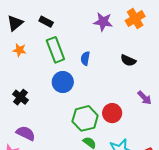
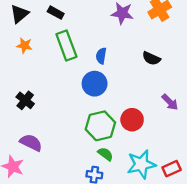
blue circle: (63, 82) -> (95, 84), moved

